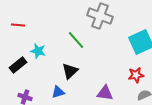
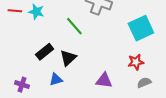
cyan star: (38, 51) -> (36, 12), moved
black rectangle: (18, 65) -> (45, 52), moved

